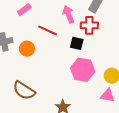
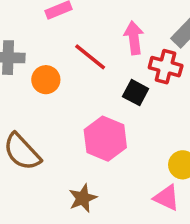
pink hexagon: (83, 70) -> (105, 139), moved

